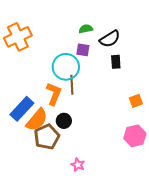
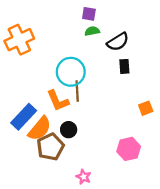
purple square: (83, 50) -> (89, 14), moved
orange L-shape: (54, 94) -> (58, 101), turned 135
pink hexagon: (135, 136) -> (129, 149), moved

